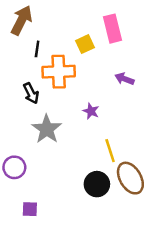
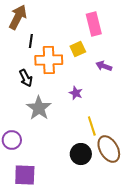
yellow square: (85, 44) -> (78, 49), moved
purple square: (30, 209) -> (25, 175), size x1.6

